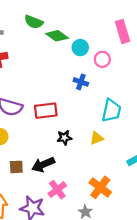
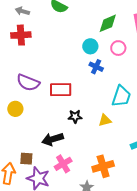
green diamond: (57, 36) -> (108, 23), moved, turned -65
cyan circle: (80, 48) -> (90, 46), moved
brown square: (16, 167) -> (26, 159), moved
orange cross: (100, 187) -> (103, 166), turned 30

